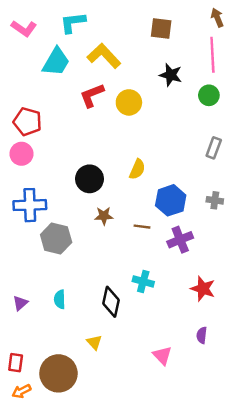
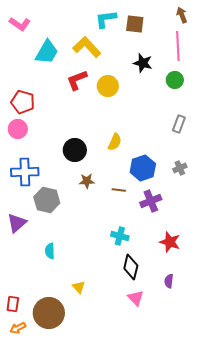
cyan L-shape: (73, 22) -> (106, 19), moved
gray cross: (215, 200) -> (180, 168), turned -32
black diamond: (111, 302) -> (131, 267), moved
purple triangle: (20, 303) -> (17, 223), moved, size x1.5

